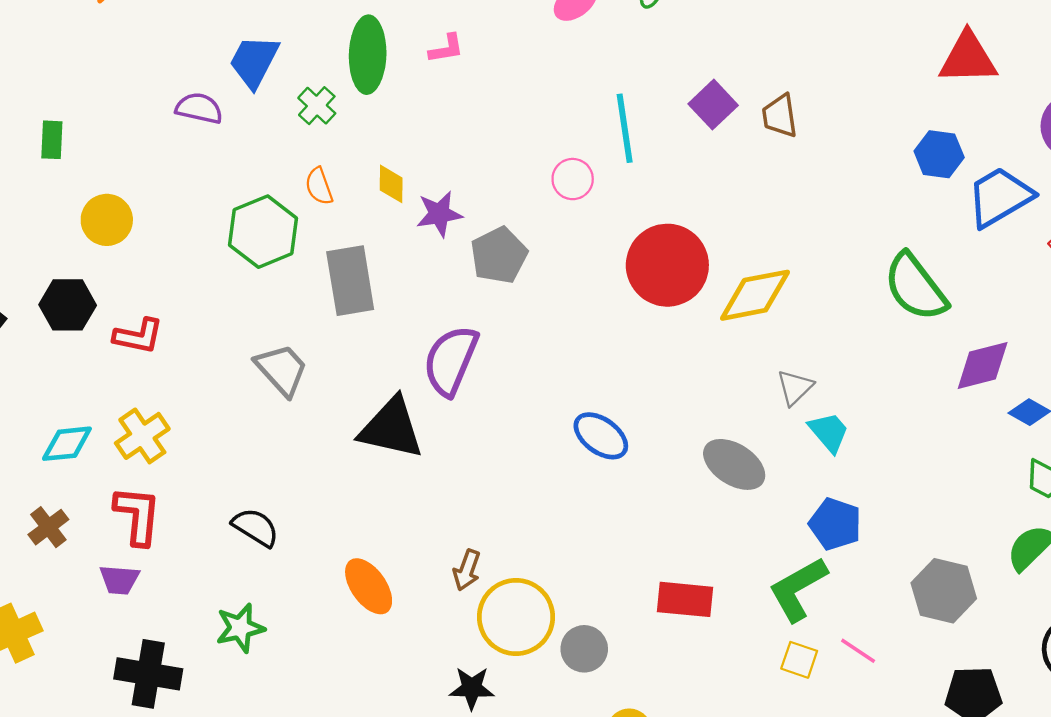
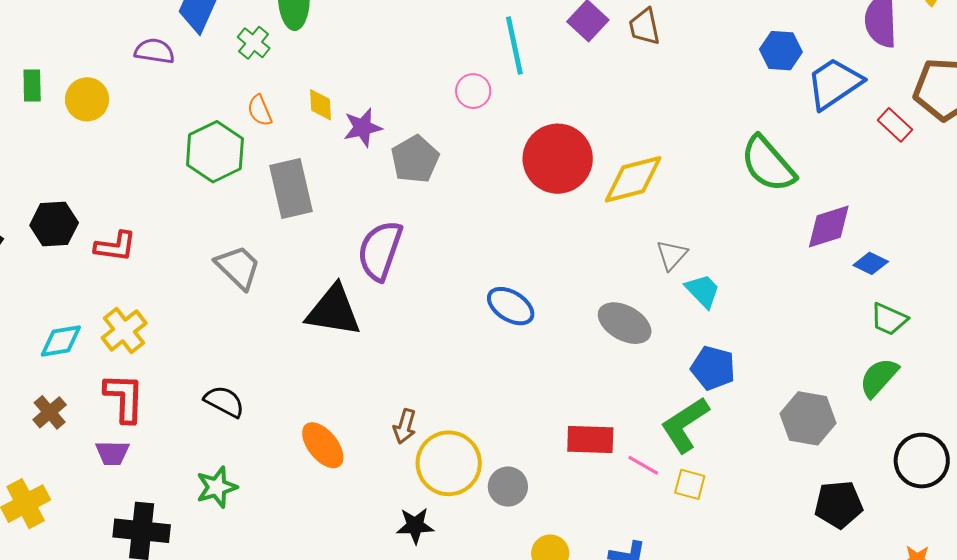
yellow circle: (107, 220) -> (87, 99), moved
pink line: (858, 651) -> (643, 465), moved

